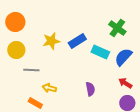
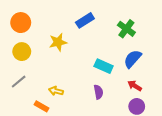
blue rectangle: (77, 41) -> (85, 20), moved
cyan rectangle: (100, 52) -> (104, 66), moved
gray line: (31, 70) -> (19, 82), moved, turned -42

